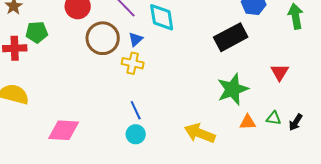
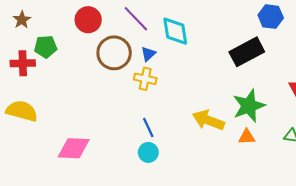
orange triangle: (248, 122) -> (247, 137), moved
yellow arrow: (200, 133) -> (208, 120), moved

